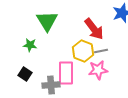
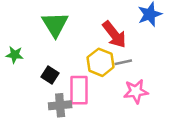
green star: (30, 45) -> (15, 55), moved
pink star: (98, 70) -> (136, 91), moved
black square: (25, 74) -> (50, 75), moved

